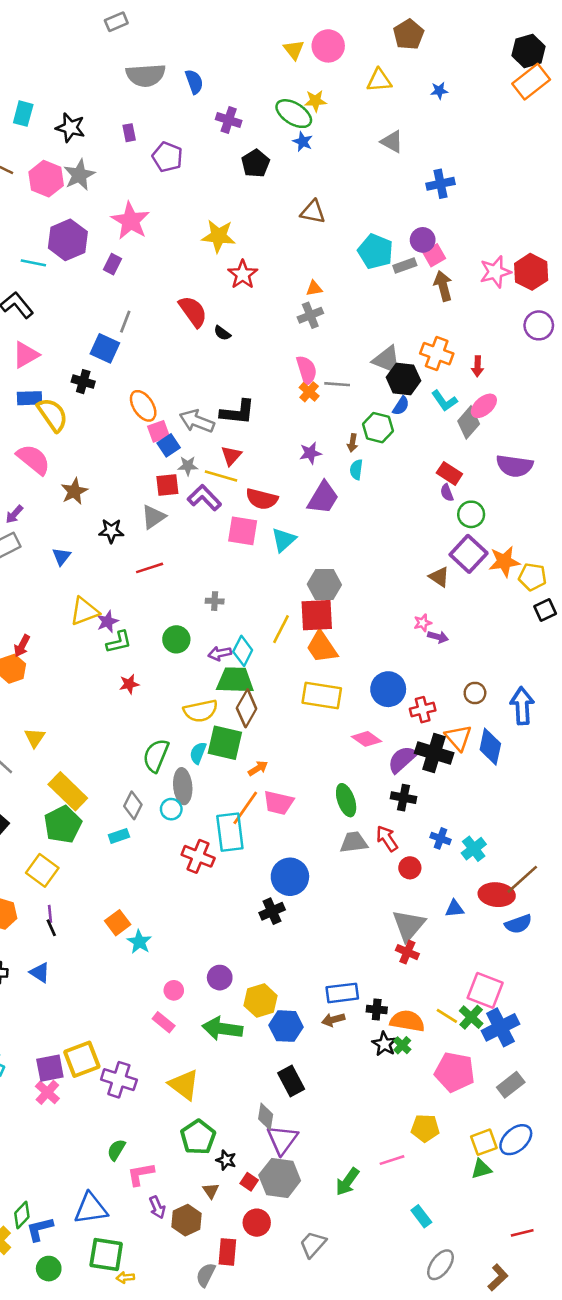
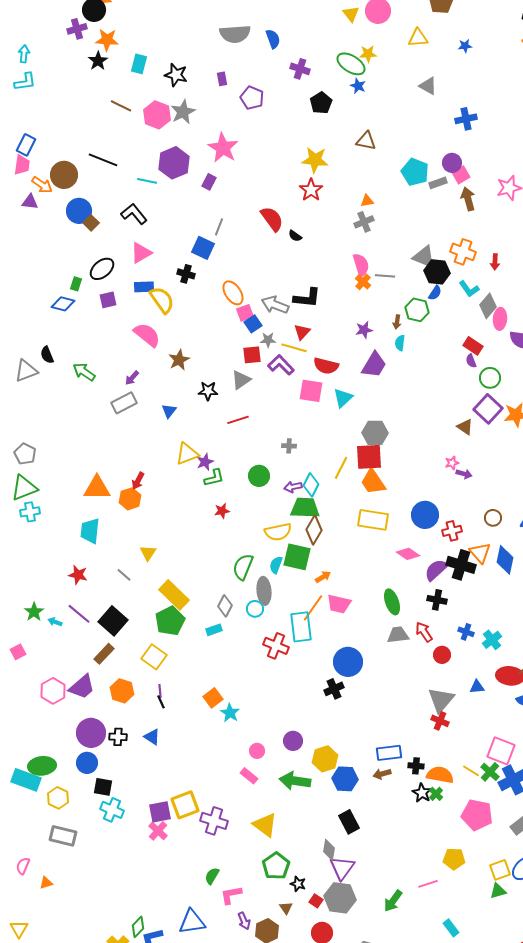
yellow star: (218, 236) -> (315, 160), moved
pink ellipse: (484, 406) -> (500, 319), moved, turned -45

